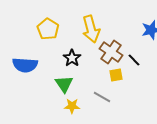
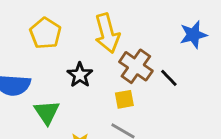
yellow square: (116, 75) -> (124, 99), moved
green triangle: (64, 84) -> (47, 112), moved

